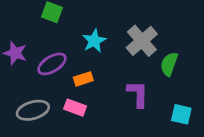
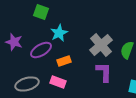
cyan star: (94, 41) -> (59, 33), moved
gray cross: (142, 41) -> (101, 45), moved

